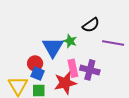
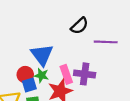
green star: (70, 41) -> (42, 75), moved
blue square: (38, 74) -> (29, 85), turned -32

